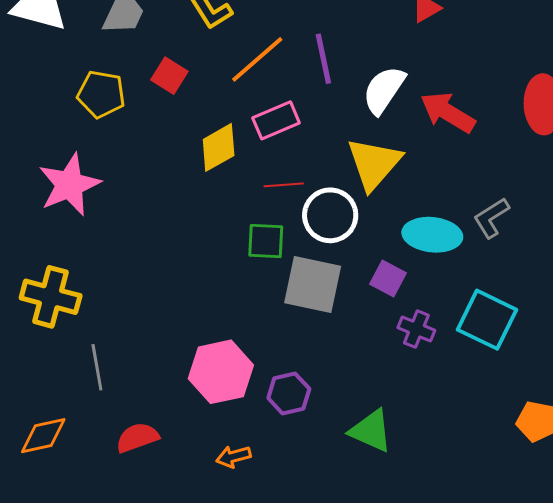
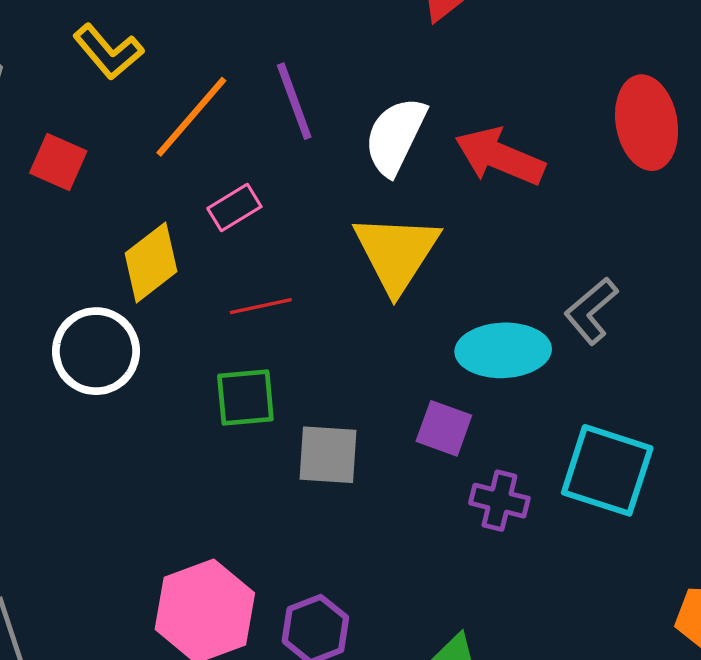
pink rectangle: (276, 120) -> (234, 208), size x0.7
white circle: (330, 215) -> (96, 351), moved
gray square: (313, 285) -> (328, 455), size x0.7

